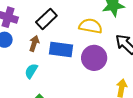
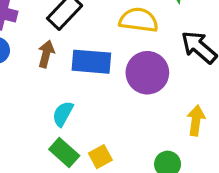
cyan semicircle: (31, 71) -> (63, 114), moved

